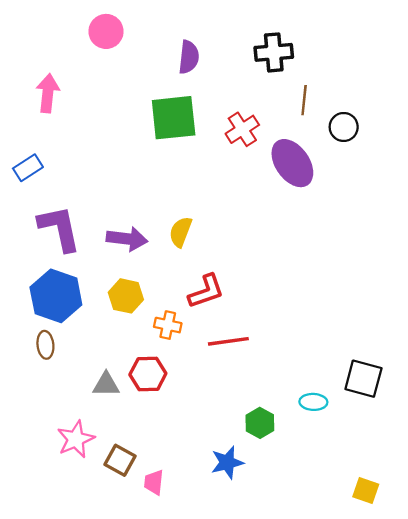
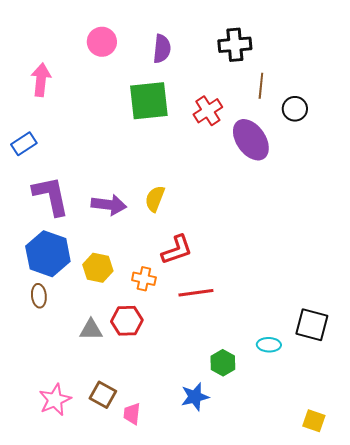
pink circle: (106, 31) -> (102, 42), moved
yellow hexagon: (126, 296) -> (98, 268), moved
pink star: (76, 439) -> (55, 400), moved

